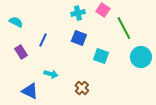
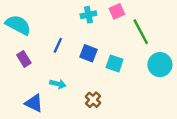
pink square: (103, 10) -> (117, 11), turned 32
cyan semicircle: (16, 22) -> (18, 25), size x1.6
blue square: (79, 38) -> (88, 53), moved
blue line: (43, 40) -> (58, 45), moved

